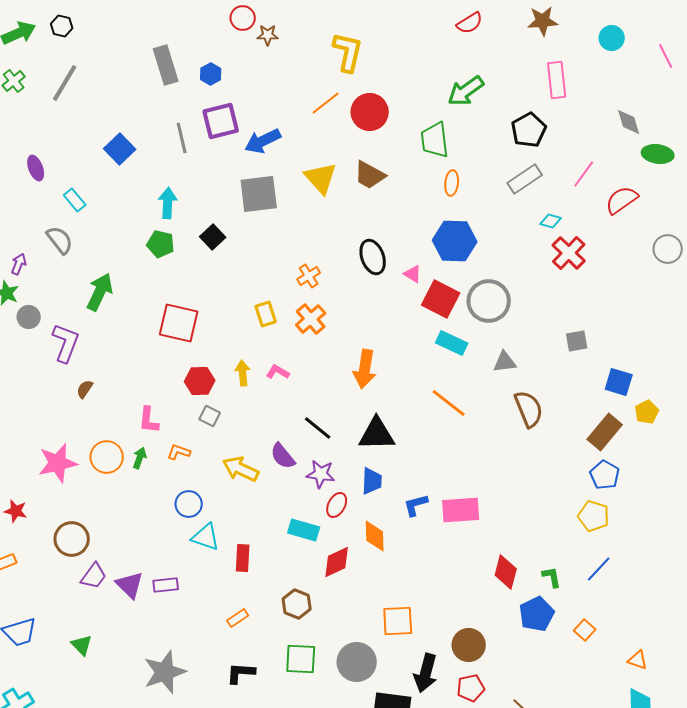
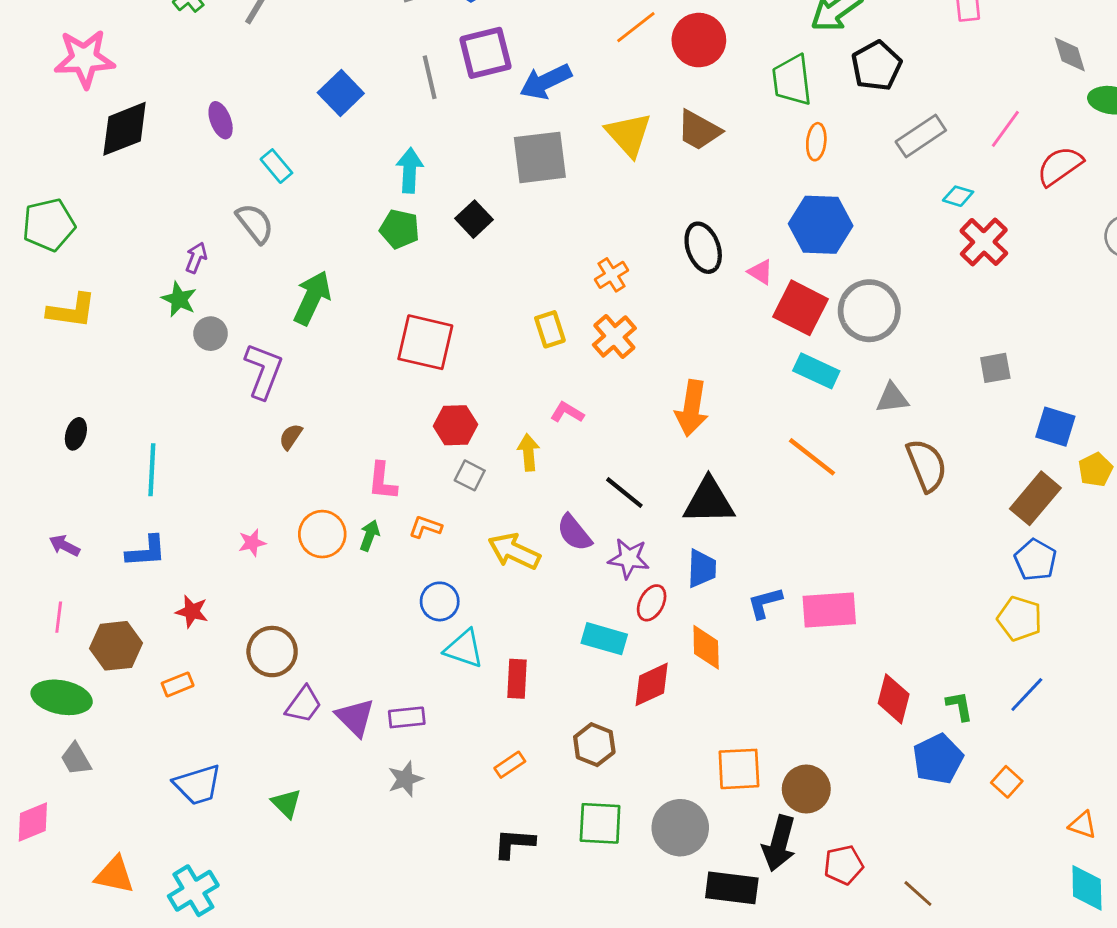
black pentagon: (529, 130) -> (876, 66), moved
yellow arrow: (243, 373) -> (528, 452), moved
pink star: (58, 463) -> (252, 543), size x0.5
brown circle: (469, 645) -> (806, 789), moved
gray star: (165, 672) -> (405, 779), moved, size x0.6

